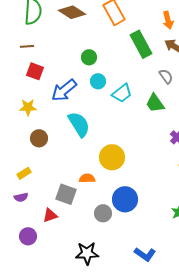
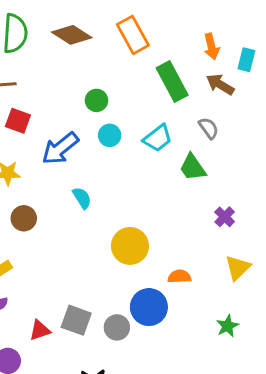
cyan trapezoid: (122, 93) -> (158, 138), moved
cyan semicircle: (79, 124) -> (82, 198), size x0.6
orange semicircle: (87, 178) -> (179, 276), moved
gray square: (66, 194) -> (76, 320), moved

